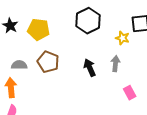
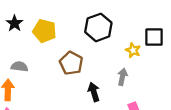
brown pentagon: (48, 62) -> (71, 63), moved
black arrow: (90, 68) -> (94, 92), moved

